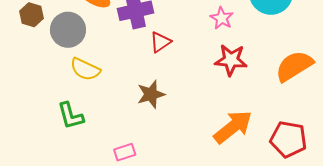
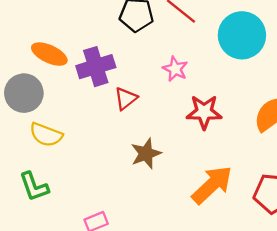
pink star: (222, 18) -> (175, 69), moved
brown star: (151, 94) -> (146, 154), moved

